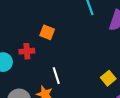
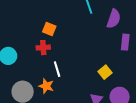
red cross: (27, 51) -> (43, 48), moved

